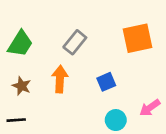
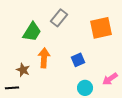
gray rectangle: (75, 42) -> (59, 18), moved
green trapezoid: (20, 44) -> (32, 32), moved
brown star: (22, 86) -> (23, 70), moved

